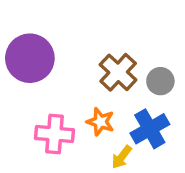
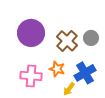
purple circle: (30, 58) -> (31, 33), moved
gray circle: (160, 81) -> (91, 38), moved

